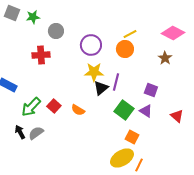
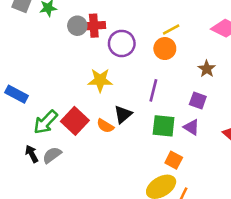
red cross: (41, 55) -> (94, 26), moved
brown star: (165, 58) -> (207, 69), moved
yellow star: (94, 72) -> (100, 80), moved
black triangle: (101, 88) -> (123, 114), moved
red square: (54, 106) -> (75, 121), size x1.5
green square: (124, 110) -> (164, 126), turned -30

